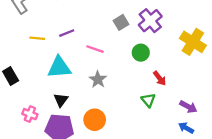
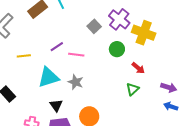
purple line: (67, 33) -> (57, 47), moved
yellow cross: (193, 42) -> (144, 33), moved
gray star: (98, 80) -> (76, 82), moved
green triangle: (148, 100) -> (132, 89), turned 40

